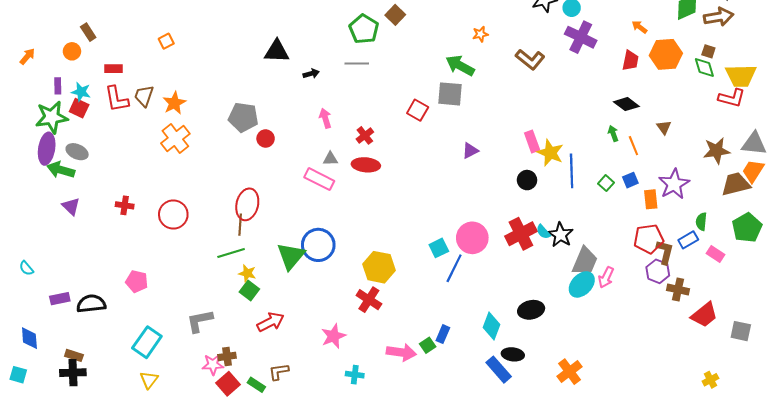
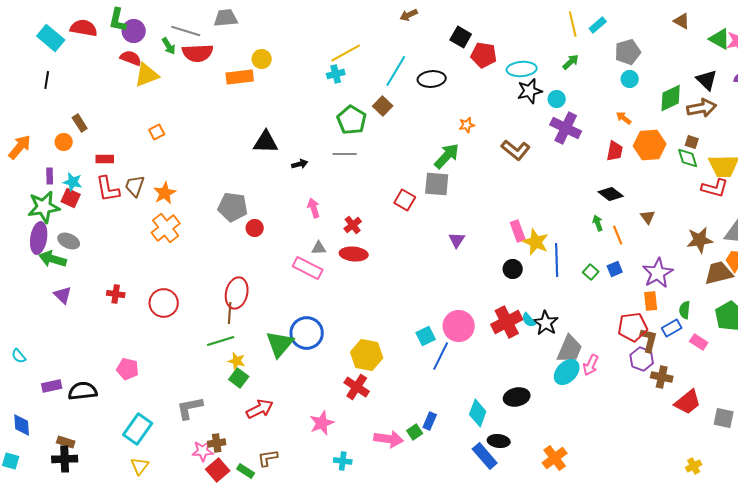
orange arrow: (27, 56) -> (20, 147), size x1.5
green arrow: (460, 66) -> (447, 156), turned 104
purple triangle: (470, 151) -> (457, 240), turned -30
orange rectangle: (651, 199) -> (651, 301), moved

